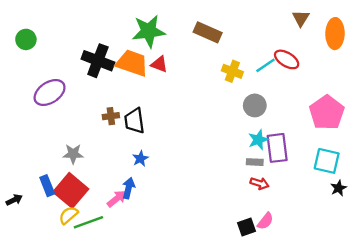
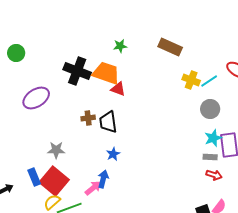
green star: (149, 31) -> (120, 46), size x0.5
red triangle: (159, 64) -> (118, 89), moved
cyan line: (265, 65) -> (209, 81), moved

